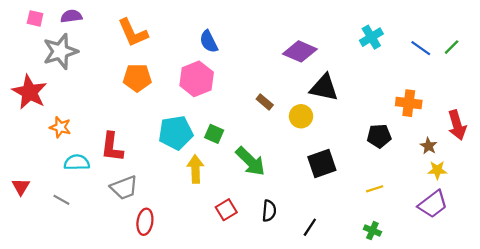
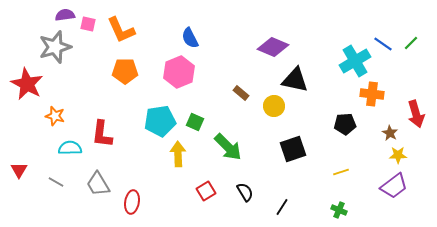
pink square: (35, 18) -> (88, 24), moved
cyan cross: (371, 37) -> (355, 61), moved, size x1.4
gray trapezoid: (124, 188) -> (98, 184), moved, turned 80
black semicircle: (269, 211) -> (245, 192), turned -36

